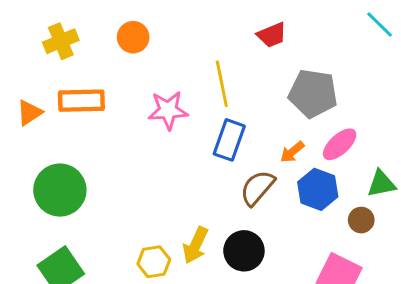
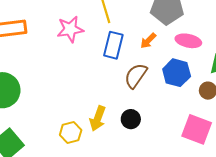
pink ellipse: (340, 144) -> (188, 41), turned 60
orange arrow: (292, 152) -> (148, 41), moved
black circle: (244, 251) -> (131, 119), size x0.7

